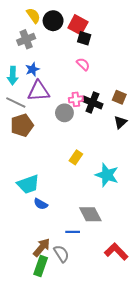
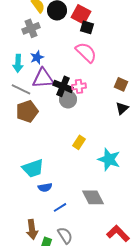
pink semicircle: (83, 64) -> (86, 52), size x1.6
black cross: (92, 102) -> (63, 86), moved
blue semicircle: (41, 204) -> (45, 187), turned -40
blue line: (73, 232) -> (60, 207), moved, turned -32
brown arrow: (42, 247) -> (32, 229), moved, turned 132

